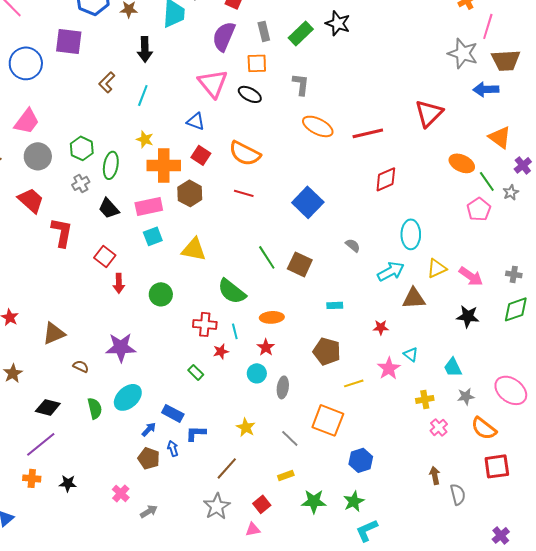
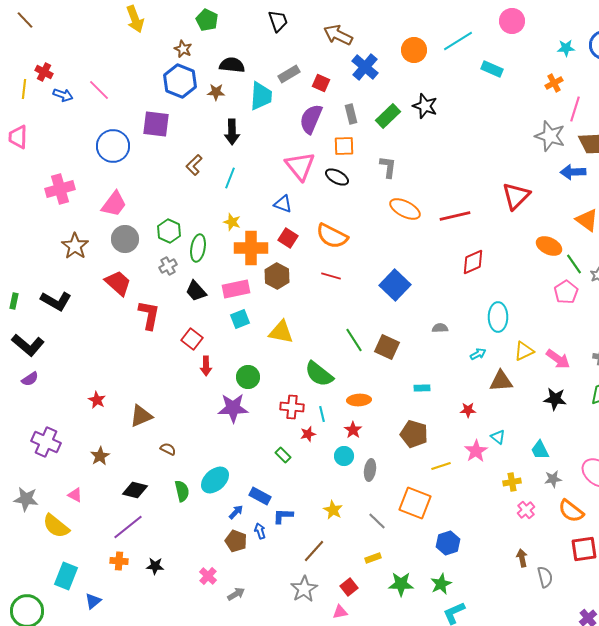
gray semicircle: (353, 245) -> (440, 328), turned -42
cyan arrow: (391, 271) -> (478, 354), size x0.6
purple star: (121, 347) -> (233, 408), moved

